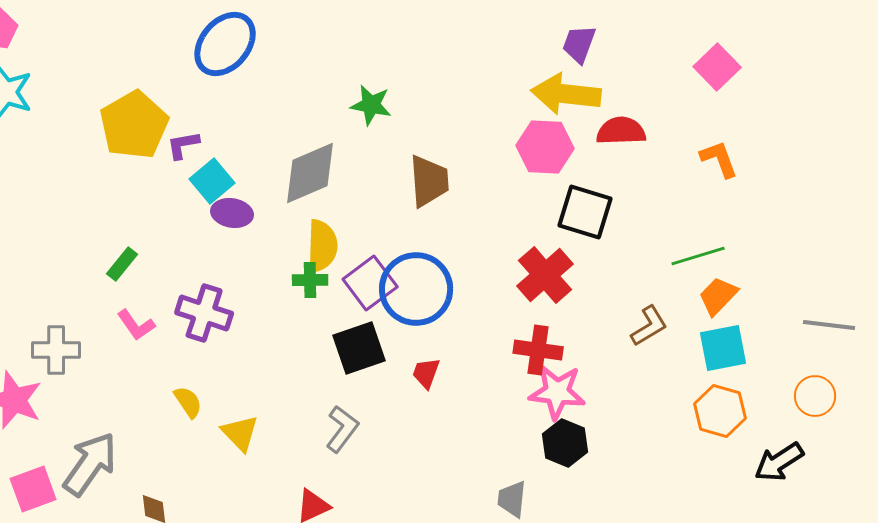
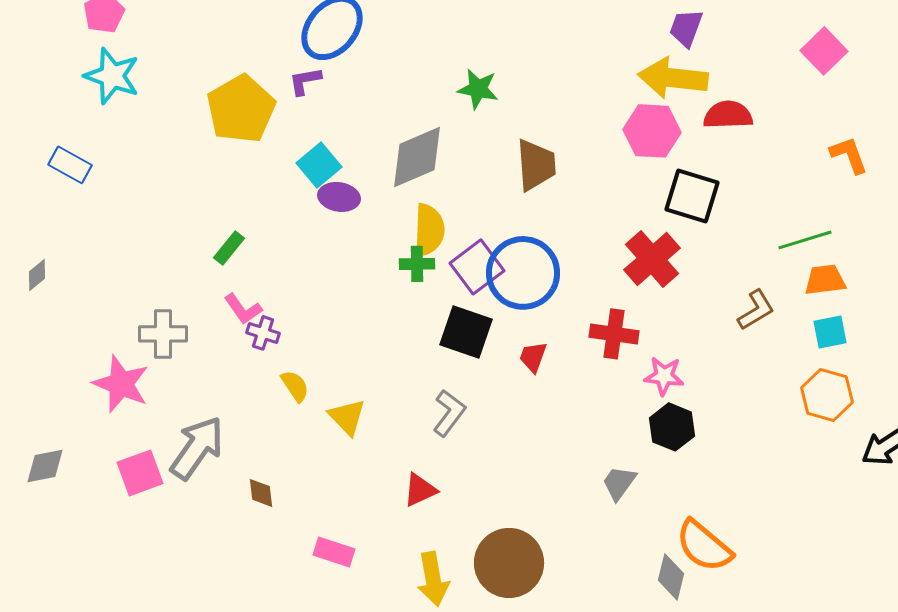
purple L-shape: (183, 145) -> (305, 81), moved
orange L-shape: (719, 159) -> (849, 155), moved
orange trapezoid: (718, 296) -> (825, 280), turned 39
purple cross: (204, 313) -> (263, 333), moved, size x0.6
black square: (359, 348) -> (466, 332), turned 38
cyan square: (723, 348) -> (830, 332), size x0.7
red cross: (538, 350) -> (614, 334), moved
pink star: (557, 392) -> (664, 376), size x0.7
gray trapezoid: (512, 499) -> (619, 483), turned 30

